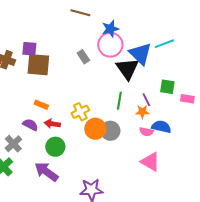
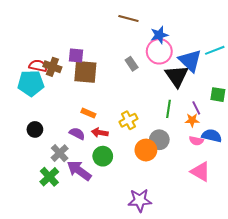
orange circle: (95, 129) -> (146, 150), moved
purple arrow: (46, 172) -> (79, 171), moved

